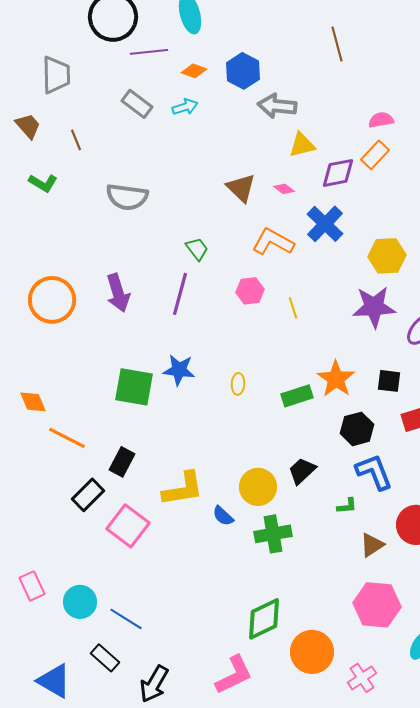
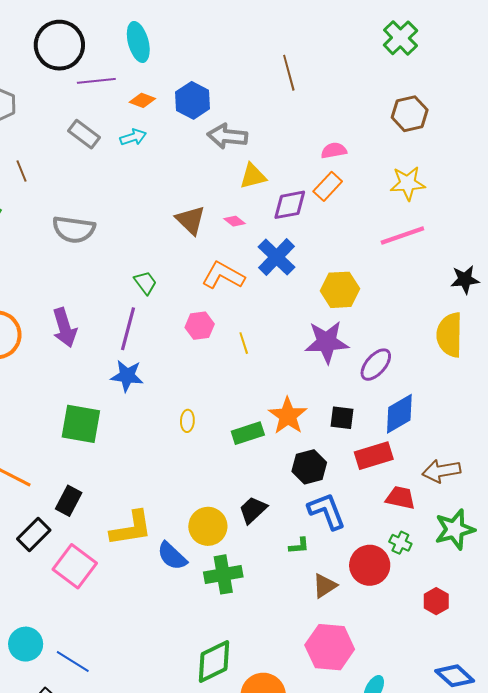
blue star: (179, 370) -> (127, 376), moved
blue semicircle: (223, 516) -> (172, 556), size x1.4

